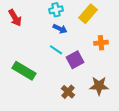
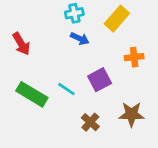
red arrow: (15, 18) -> (21, 44), moved
cyan line: (56, 50) -> (66, 89), moved

